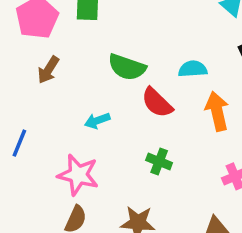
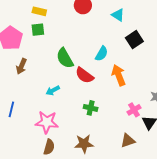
green semicircle: (127, 67) -> (65, 58), turned 50
cyan semicircle: (193, 69) -> (102, 54), turned 133

